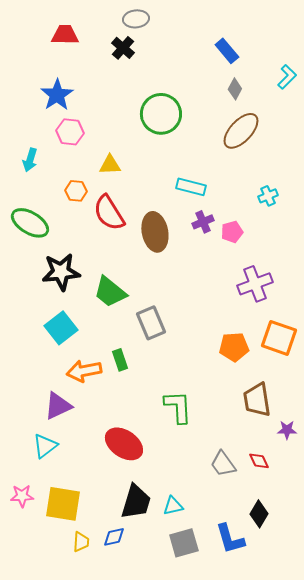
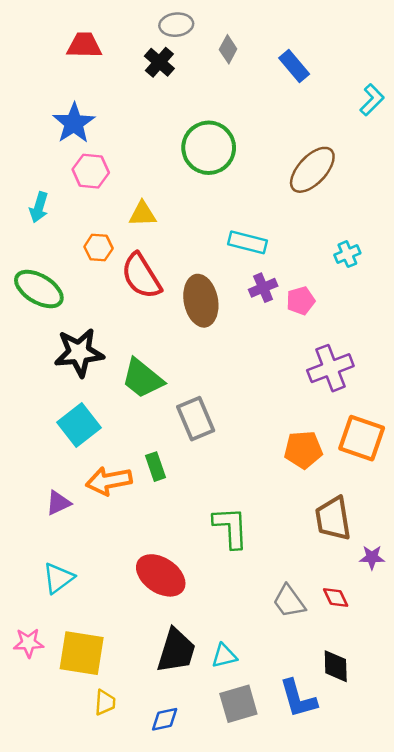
gray diamond: (235, 89) -> (228, 49), moved
purple triangle: (58, 406) -> (58, 503), moved, size x0.7
black diamond: (259, 514) -> (336, 666), turned -32
blue diamond: (114, 537) -> (165, 719), moved

